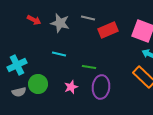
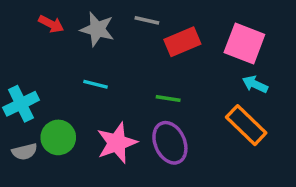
green line: (89, 67) -> (168, 98), moved
pink star: (71, 87) -> (117, 143), size x1.6
purple ellipse: (101, 87) -> (170, 143), turned -30

